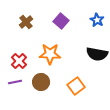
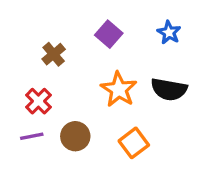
brown cross: (26, 22) -> (54, 54), moved
orange star: (50, 54) -> (119, 89), moved, turned 30

